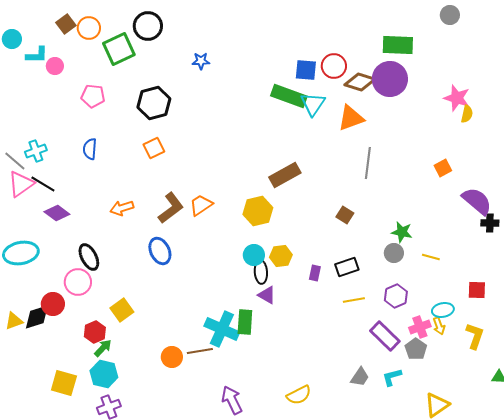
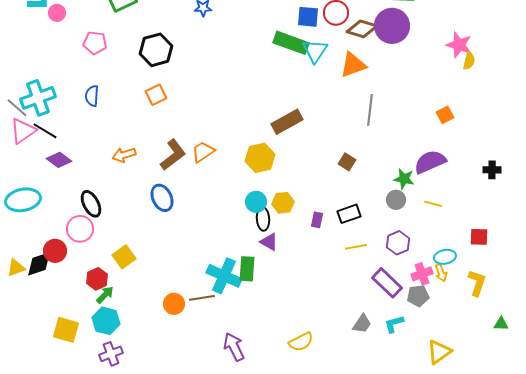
cyan cross: (36, 151) -> (38, 98), size x1.6
purple semicircle: (477, 201) -> (430, 162), moved, turned -64
gray pentagon: (416, 349) -> (418, 296), turned 30

